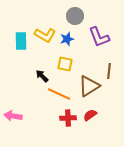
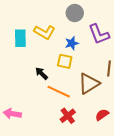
blue star: (67, 39) -> (72, 43), moved
red semicircle: (90, 115) -> (102, 115), moved
red cross: (68, 118) -> (68, 116), turned -35

